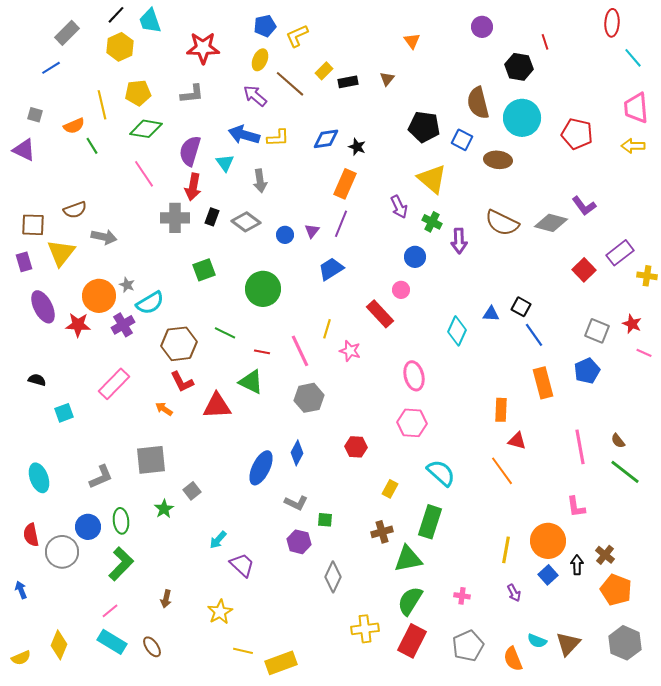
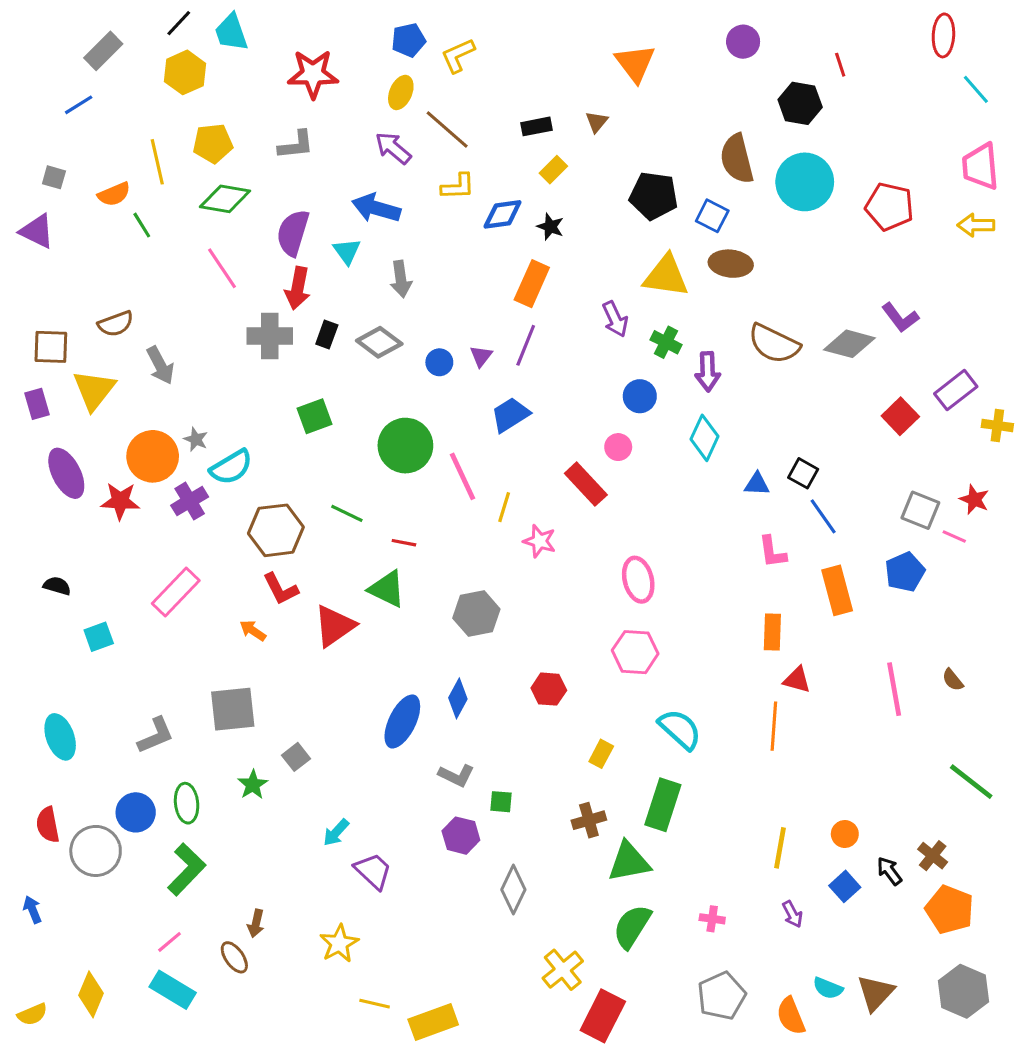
orange triangle: (412, 41) -> (635, 63), size x1.6
yellow rectangle: (324, 71) -> (553, 170), moved
yellow L-shape: (278, 138) -> (458, 187), moved
brown ellipse: (498, 160) -> (731, 264), moved
yellow triangle: (432, 179) -> (666, 276), turned -32
gray arrow: (104, 237) -> (160, 365), turned 50
cyan diamond: (457, 331) -> (705, 438), moved
pink line: (300, 351) -> (462, 476), moved
pink line: (644, 353) -> (954, 536), moved
red triangle: (217, 406) -> (335, 626), turned -32
orange line: (502, 471) -> (774, 726), turned 40
green line: (625, 472) -> (971, 782), moved
pink L-shape: (576, 507) -> (772, 552), moved
orange circle: (548, 541) -> (845, 834), size x0.5
black arrow: (577, 565) -> (890, 871), turned -36
yellow cross: (365, 629) -> (563, 970), turned -32
red rectangle: (412, 641) -> (603, 1016), moved
brown ellipse: (152, 647) -> (234, 957), moved

